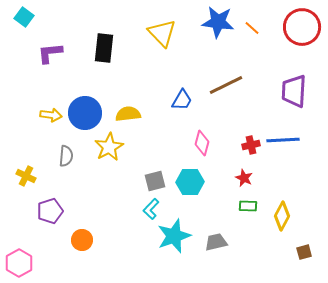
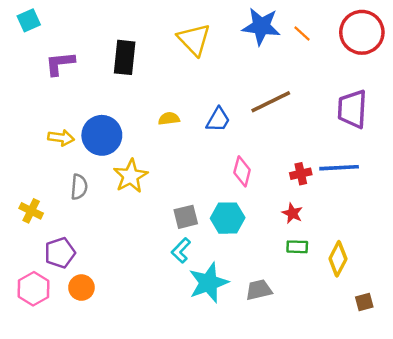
cyan square: (24, 17) -> (29, 20), turned 30
yellow semicircle: (128, 114) -> (169, 119), moved, size x0.7
orange circle: (82, 240) -> (81, 288), moved
pink hexagon: (19, 263) -> (34, 289), moved

